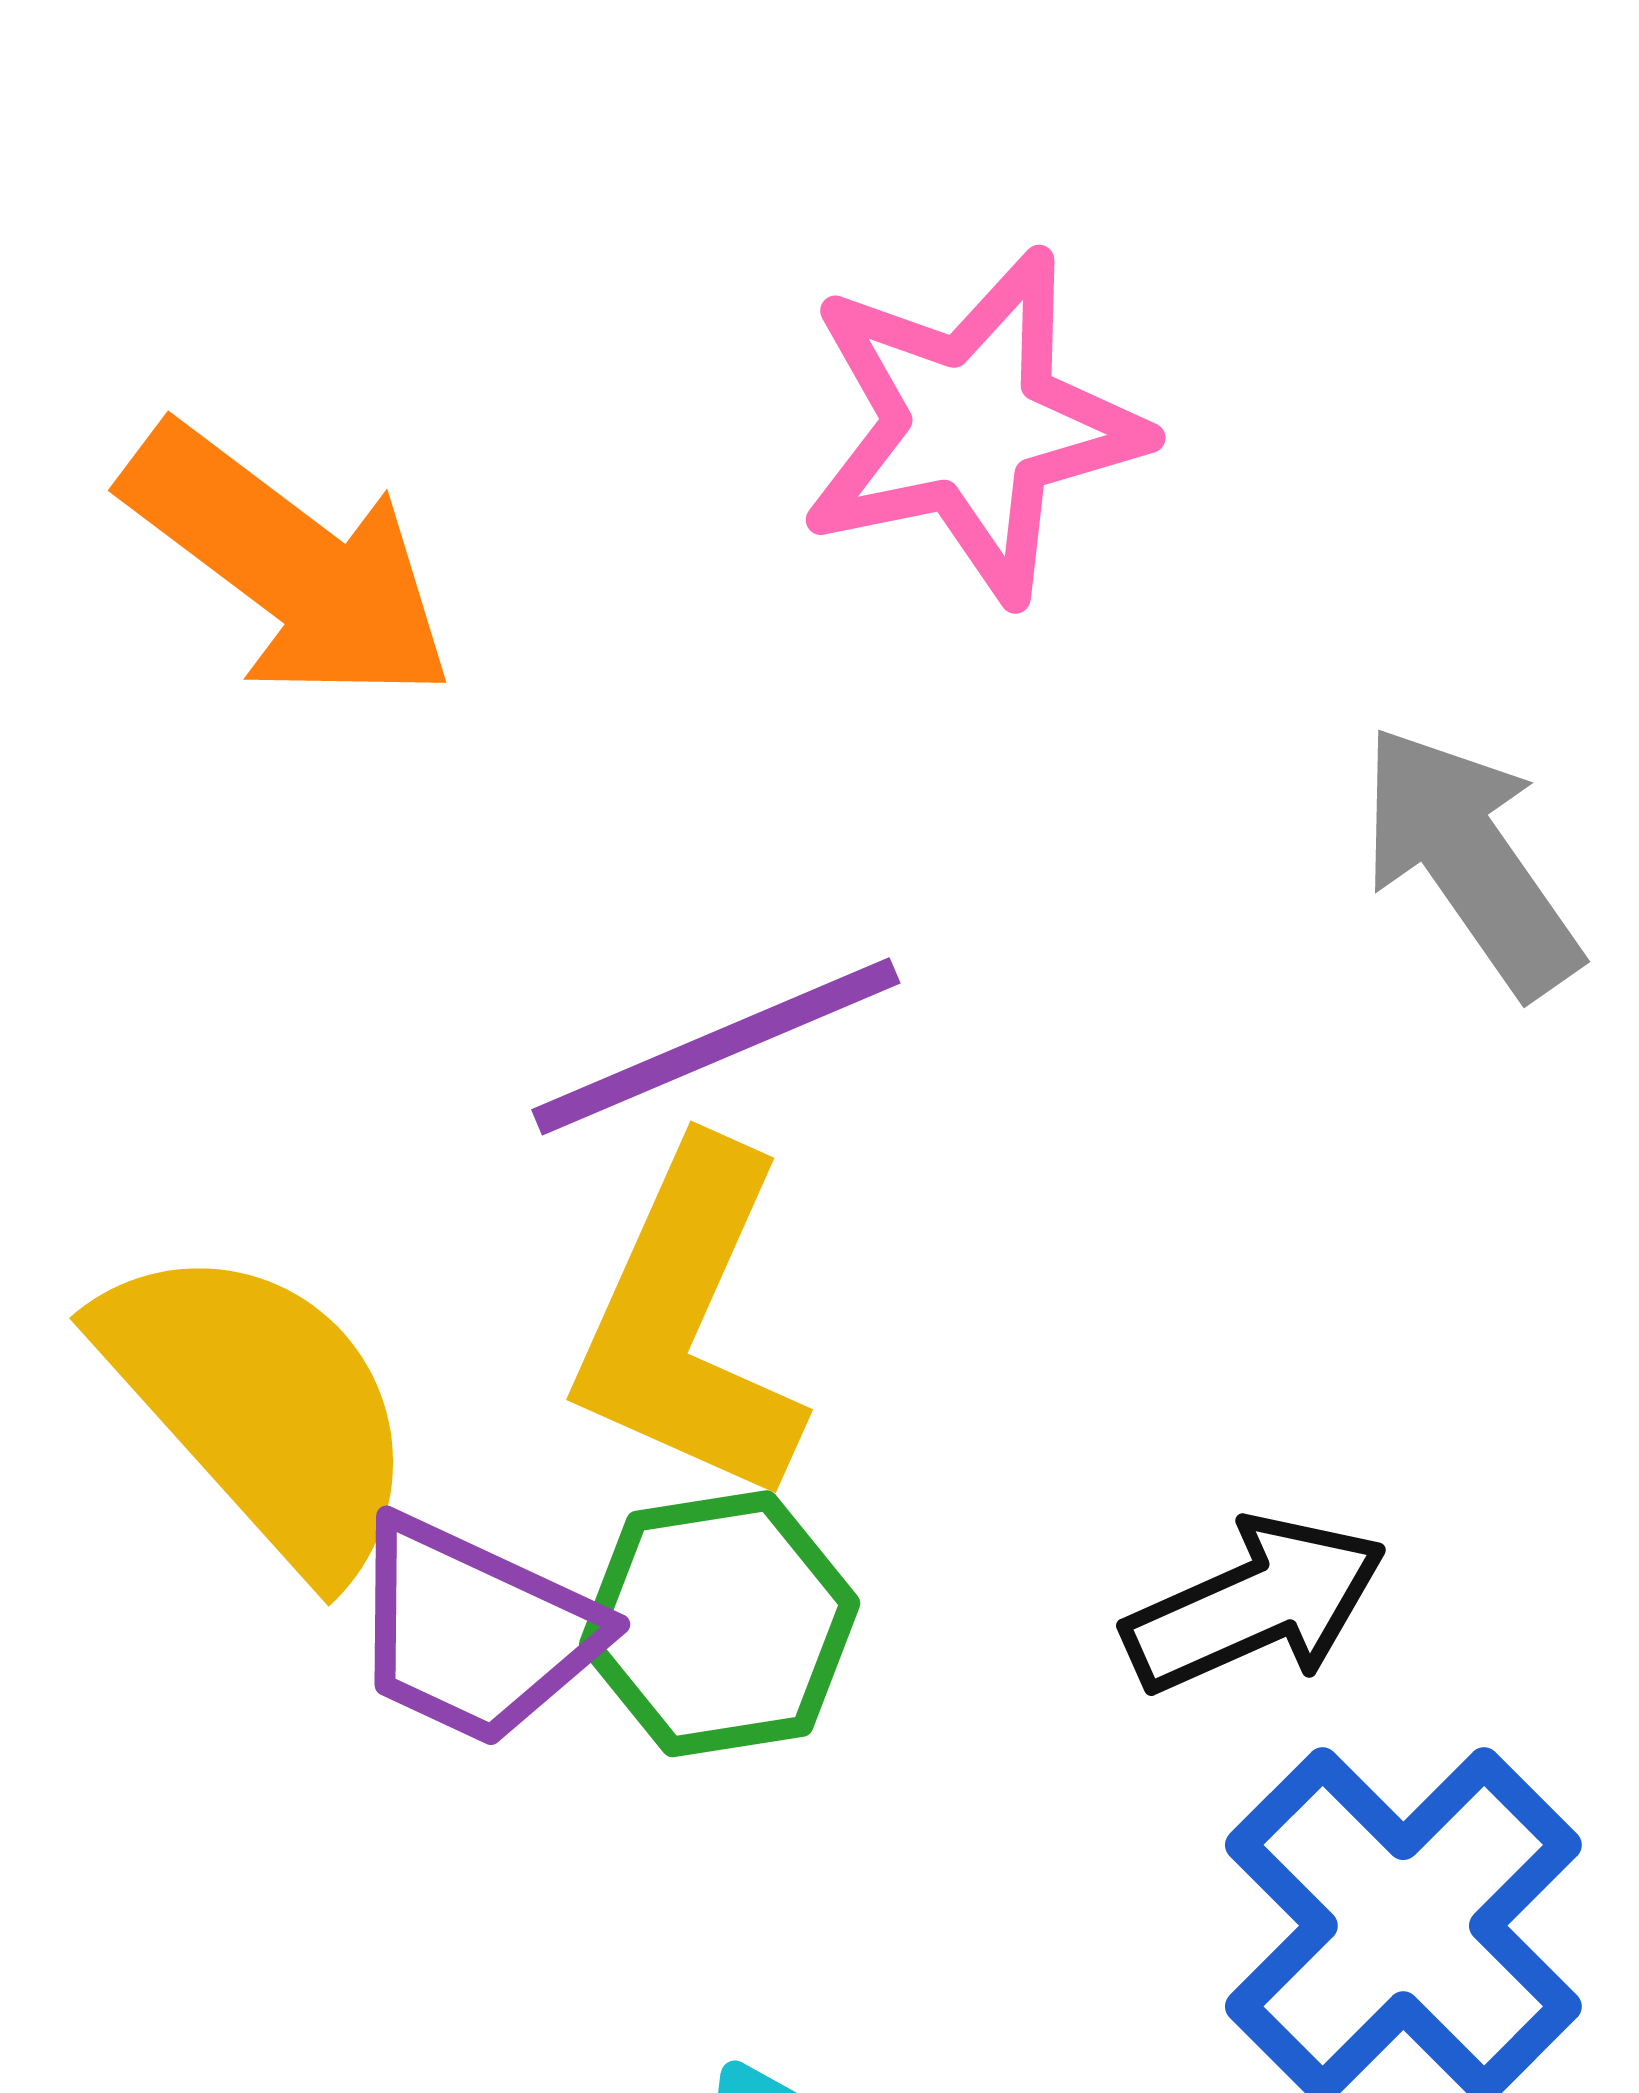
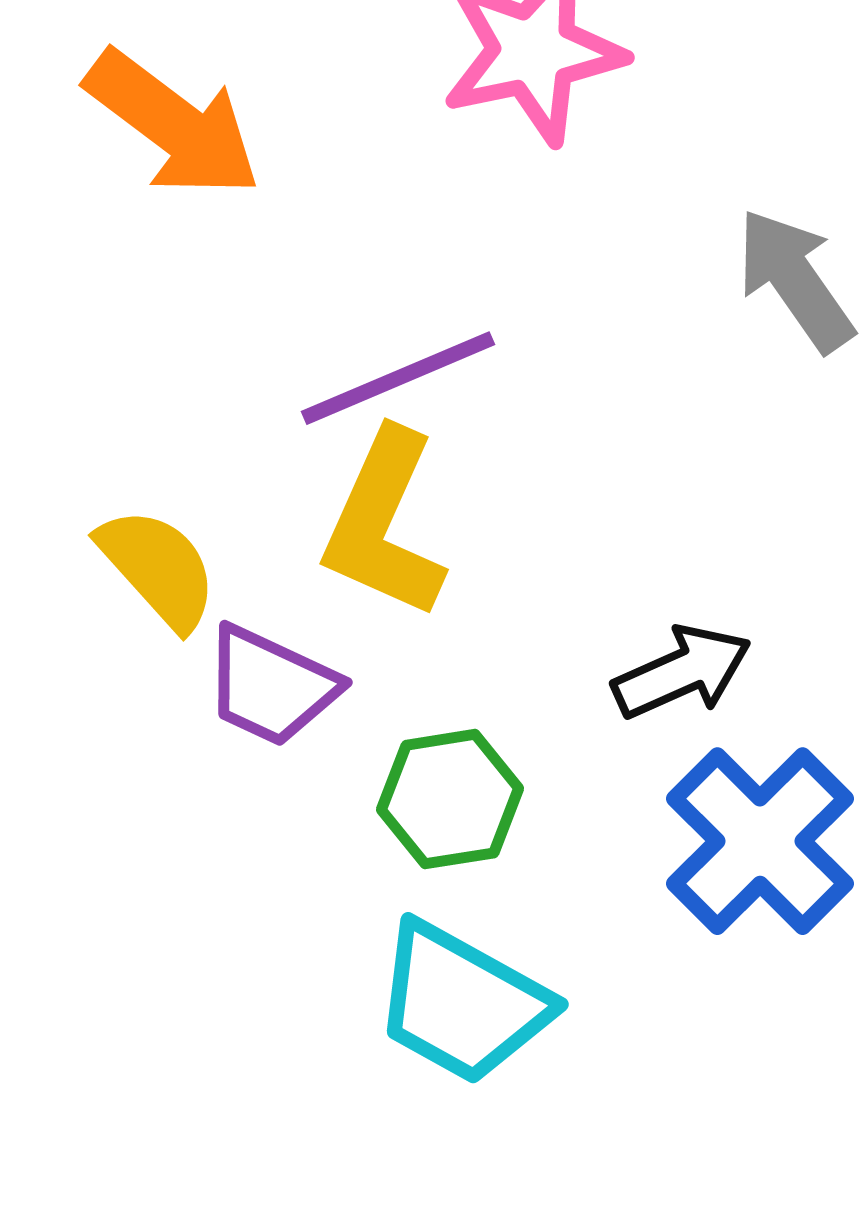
yellow semicircle: (260, 1407) -> (158, 568), size x0.7
green hexagon: (720, 1624) -> (450, 799), moved

